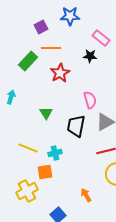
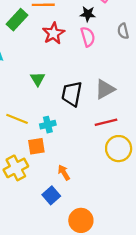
pink semicircle: (90, 100) -> (88, 37), moved
orange arrow: (86, 195) -> (64, 172), moved

